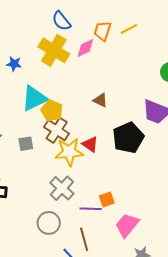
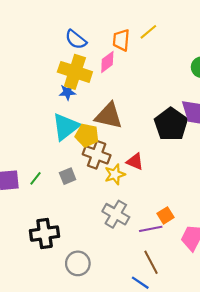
blue star: (14, 64) -> (67, 92), moved
brown triangle: (100, 100) -> (109, 116), moved, size x1.8
black pentagon: (128, 138) -> (171, 124), moved
yellow star: (69, 152) -> (115, 174), size x0.7
gray circle: (49, 223) -> (78, 263), moved

